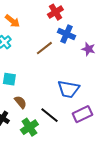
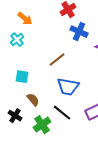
brown line: (44, 48) -> (57, 60), moved
blue trapezoid: (68, 89) -> (68, 87), moved

